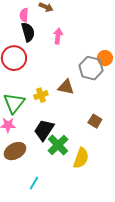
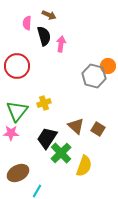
black semicircle: (28, 32) -> (44, 36), moved
brown triangle: (66, 87) -> (76, 126), moved, turned 30
brown ellipse: (15, 151) -> (18, 173), moved

